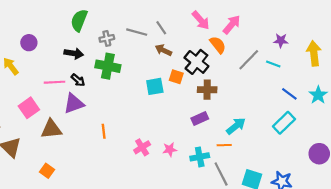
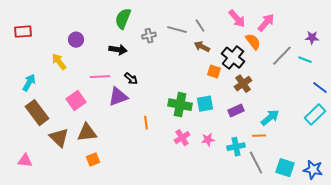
green cross: (108, 66) -> (180, 105), moved
black arrow: (78, 80) -> (131, 79), moved
cyan square: (155, 86) -> (205, 104), moved
brown cross: (207, 90) -> (243, 84), turned -36
brown triangle: (51, 129) -> (87, 133), moved
orange square: (47, 171) -> (93, 160), turned 32

